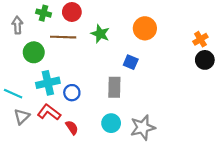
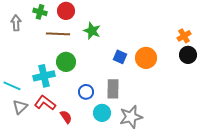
orange circle: (145, 28) -> (146, 58), moved
green circle: (34, 52) -> (66, 62), moved
gray rectangle: (114, 87) -> (113, 89), moved
blue circle: (72, 93) -> (86, 92), moved

